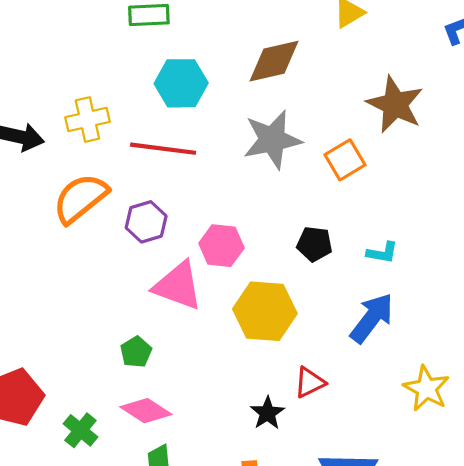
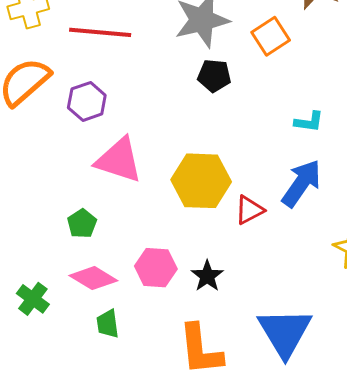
black pentagon: (314, 244) -> (214, 76), moved
pink hexagon: (221, 246) -> (156, 268), moved
red triangle: (310, 382) -> (249, 210), moved

